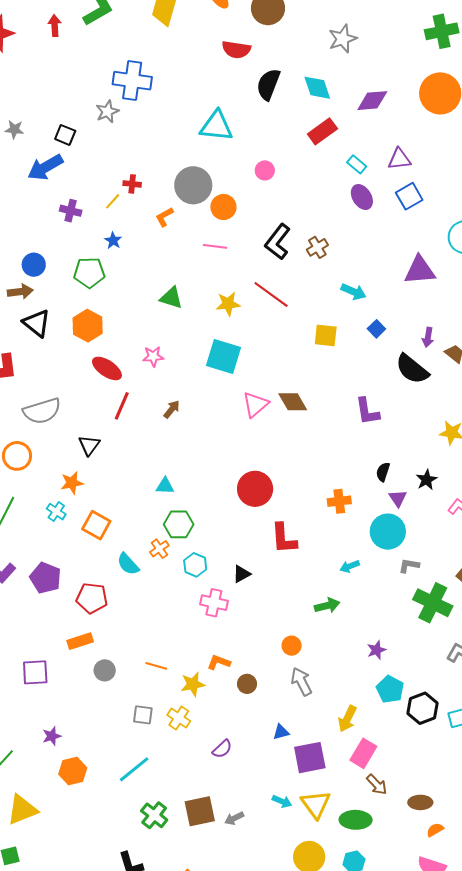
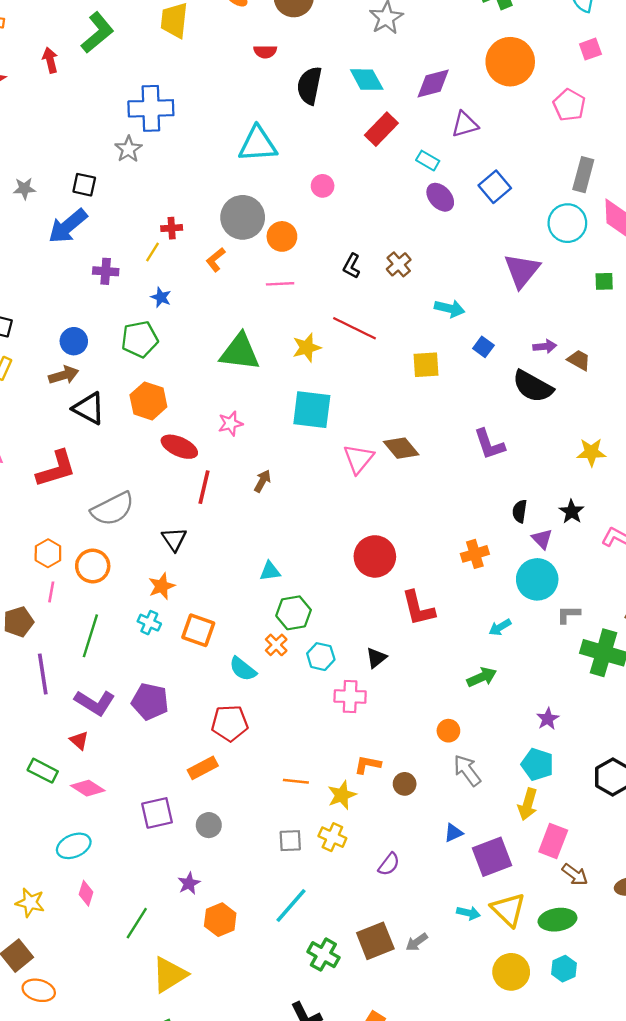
red semicircle: (236, 50) -> (265, 52), size x0.7
purple triangle: (399, 159) -> (465, 124), moved
black L-shape: (278, 242) -> (352, 266), size x0.6
purple triangle: (420, 270) -> (522, 271), turned -36
green triangle: (171, 298) -> (240, 352), size x1.5
purple arrow: (428, 337) -> (545, 346), turned -96
red pentagon: (92, 598) -> (230, 723), moved
gray circle: (105, 670) -> (209, 825), moved
cyan pentagon: (390, 689) -> (537, 764), moved

